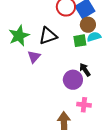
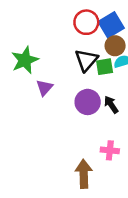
black triangle: (48, 36) -> (86, 60), moved, turned -30
purple circle: (73, 80) -> (88, 102), moved

